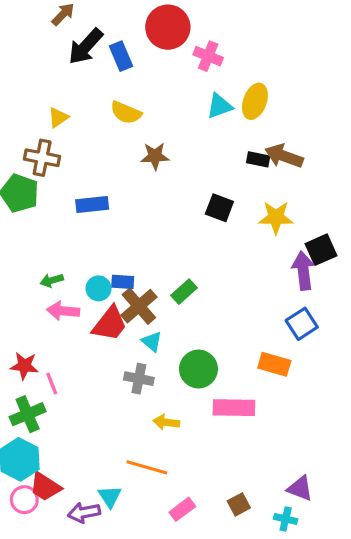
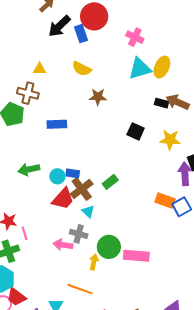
red circle: (168, 27) -> (94, 16), moved
cyan triangle: (219, 106) -> (140, 69), size x1.4
yellow triangle: (58, 117) -> (40, 69), turned 32
green arrow: (52, 280) -> (29, 169), size x1.5
pink arrow: (63, 311) -> (63, 245), moved
orange rectangle: (274, 364) -> (165, 201), moved
green circle: (198, 369) -> (109, 247), moved
yellow arrow: (166, 422) -> (94, 262), turned 91

